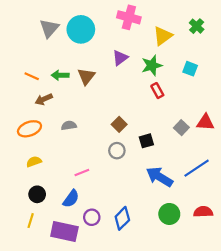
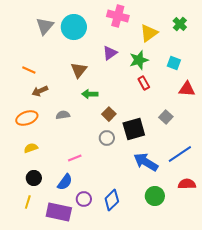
green arrow: (60, 75) -> (90, 94), moved
red triangle: (205, 122) -> (187, 89), moved
black square: (146, 141) -> (134, 129), size x1.6
red semicircle: (203, 212) -> (187, 184), moved

